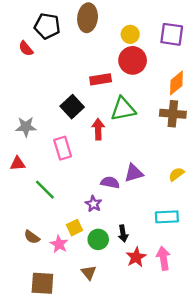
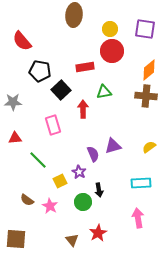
black pentagon: (47, 26) -> (40, 71), moved
red semicircle: (26, 49) -> (22, 41), size x1.5
green triangle: (123, 109) -> (104, 92), size x0.7
gray star: (26, 127) -> (13, 102), moved
purple semicircle: (110, 183) -> (93, 154), turned 56
yellow square: (74, 228) -> (60, 181), moved
black arrow: (123, 233) -> (99, 190), moved
red star: (136, 257) -> (98, 233), moved
brown triangle: (89, 273) -> (72, 240), moved
brown square: (42, 283) -> (16, 239), moved

